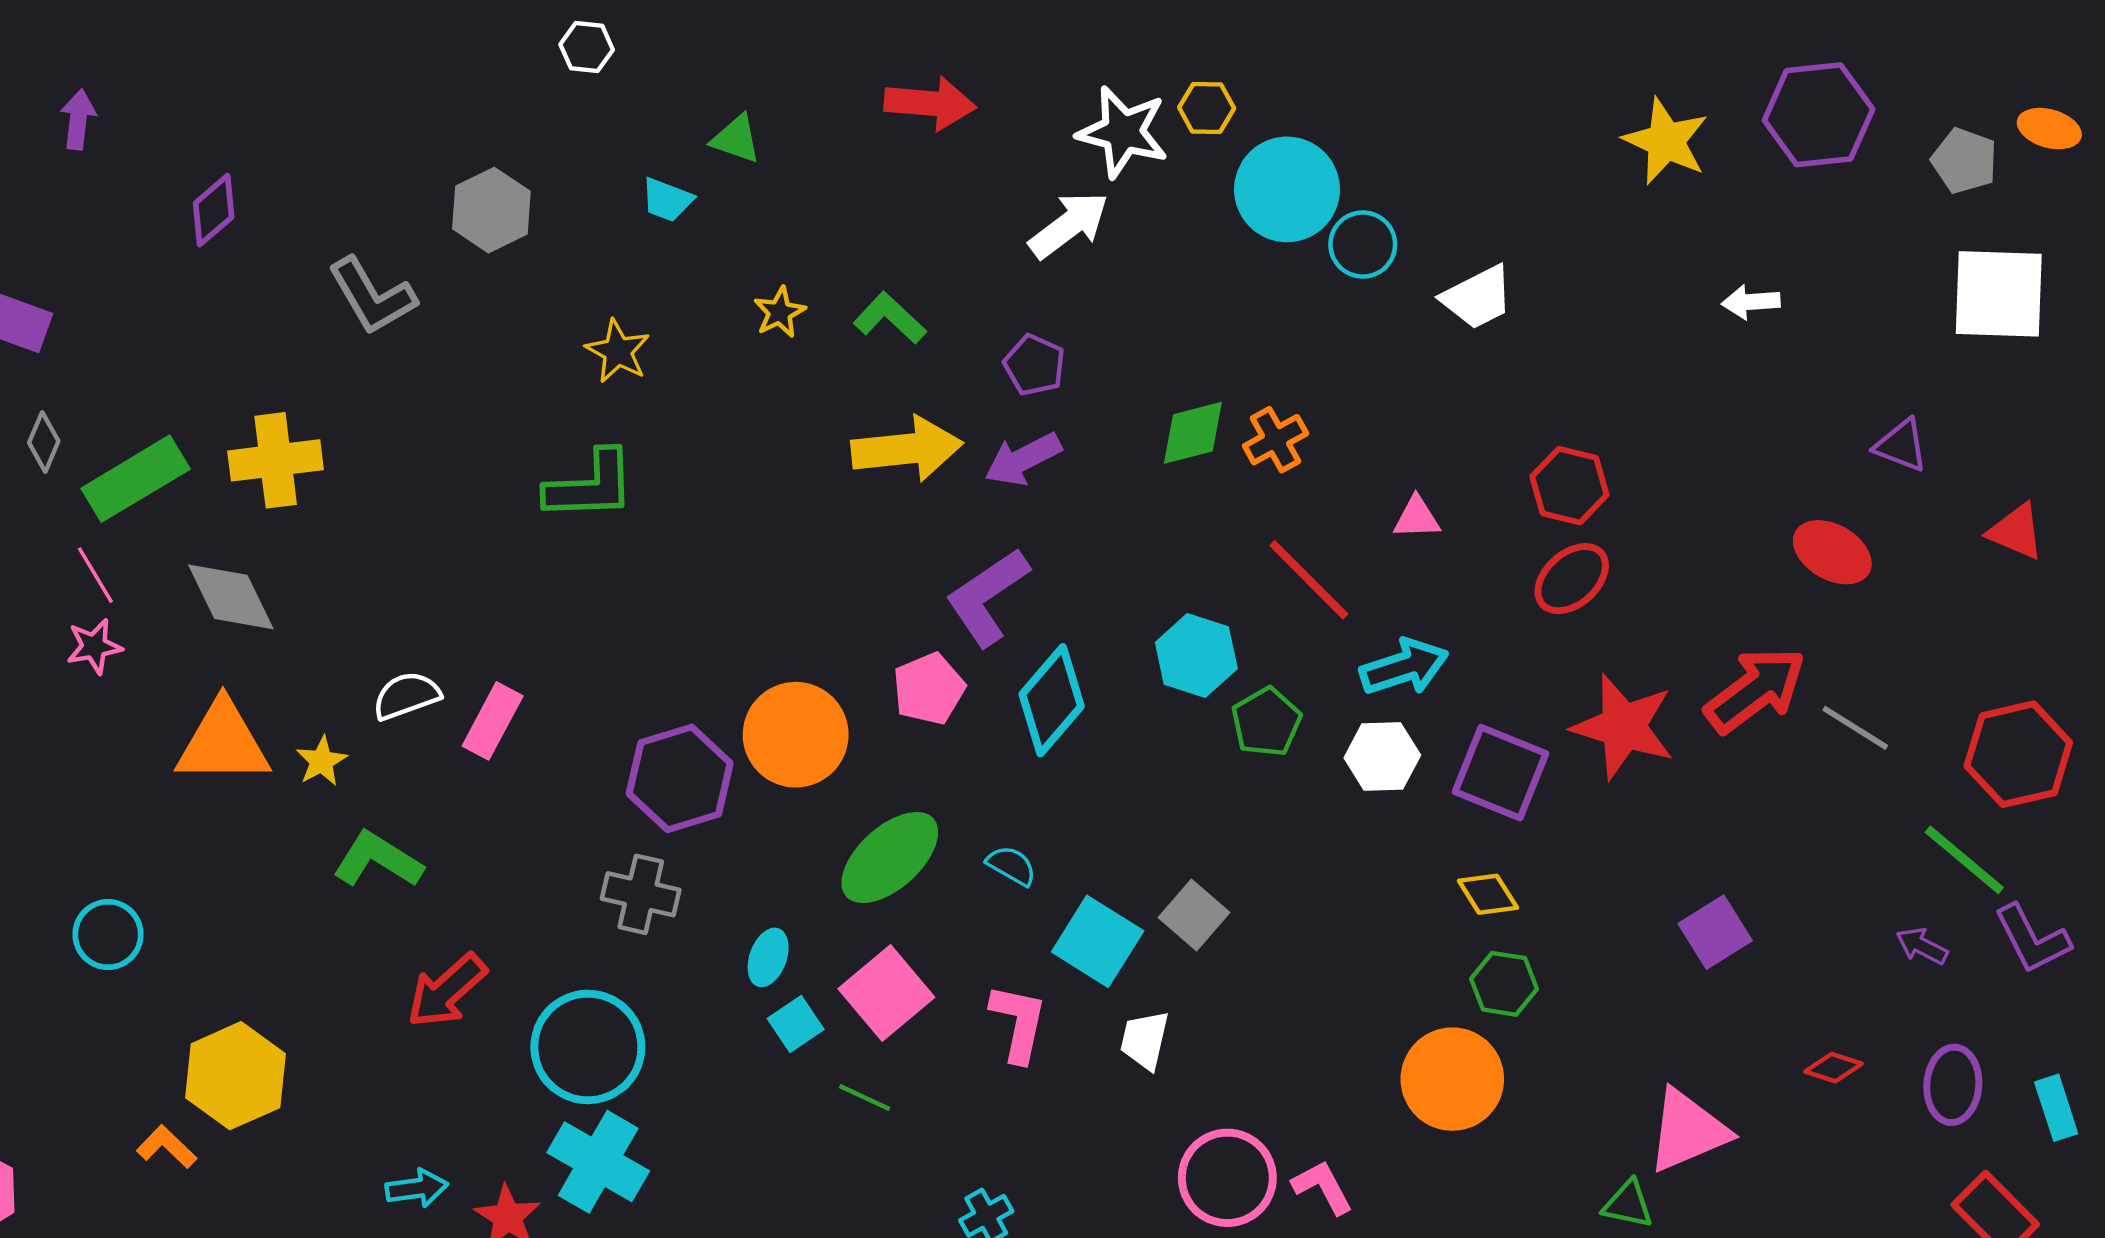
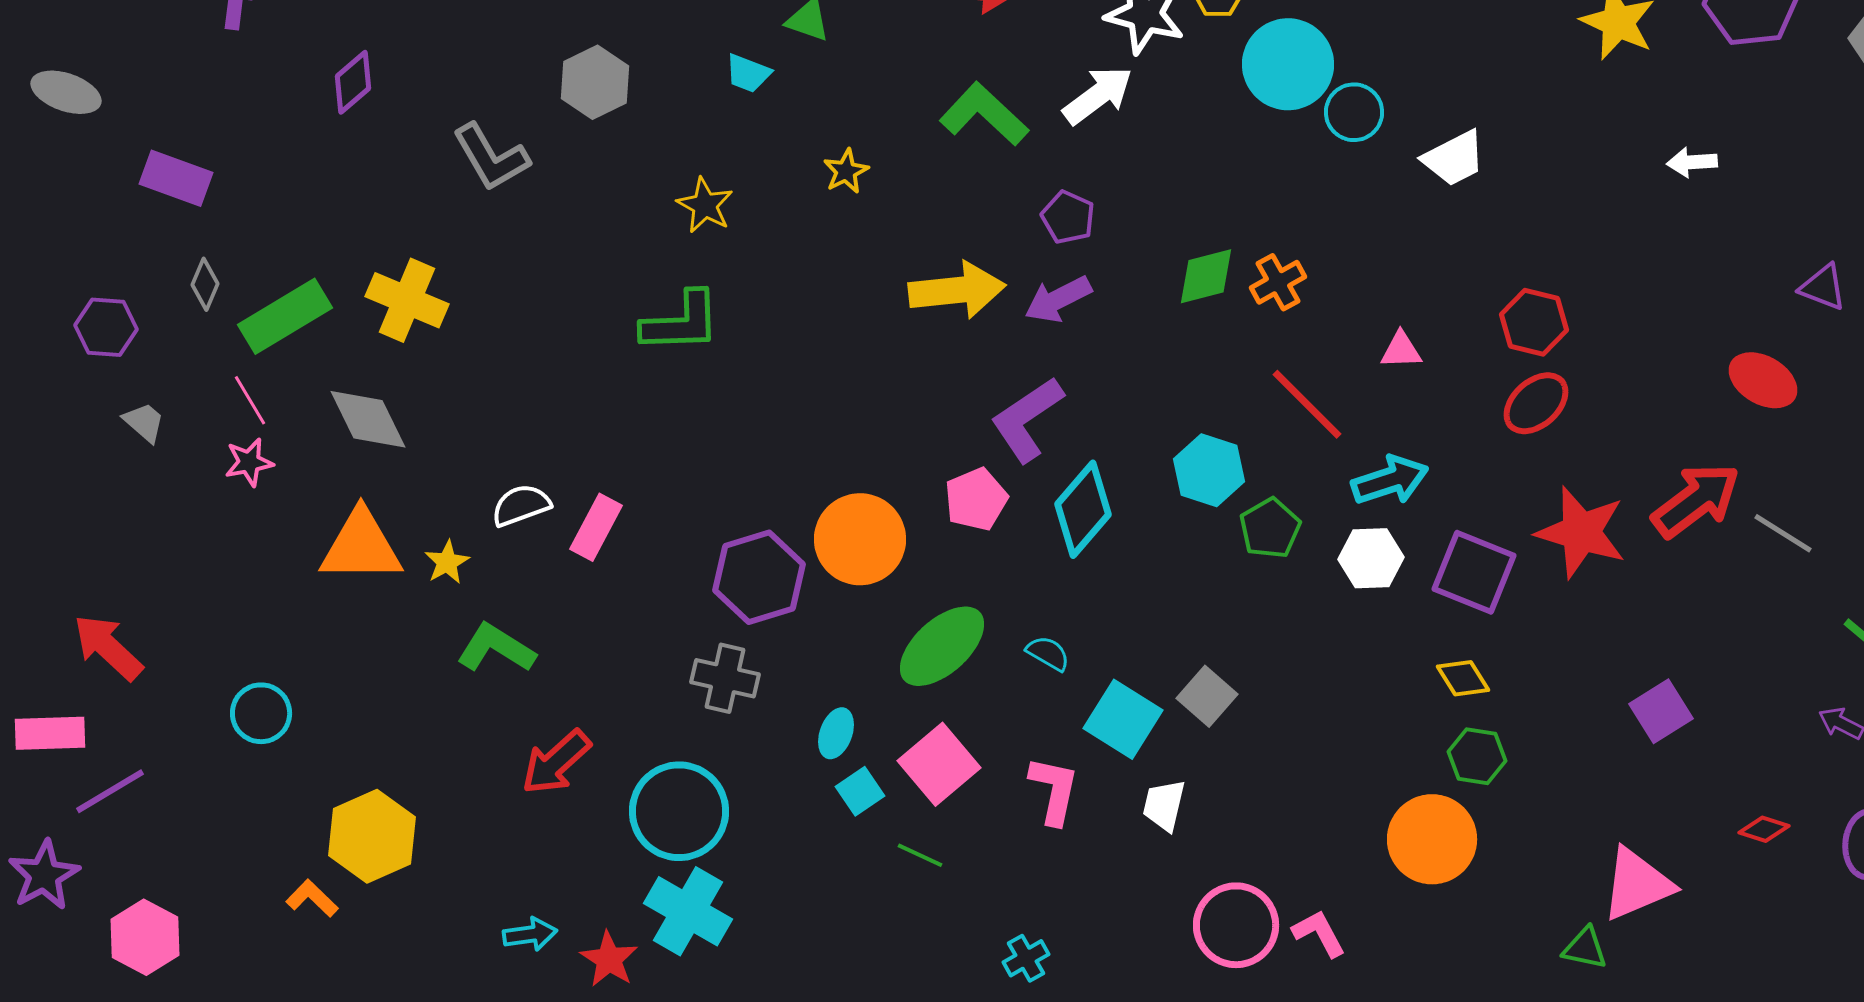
green L-shape: (890, 318) -> (984, 114), moved, size x1.4
yellow cross: (276, 460) -> (407, 300), turned 30

